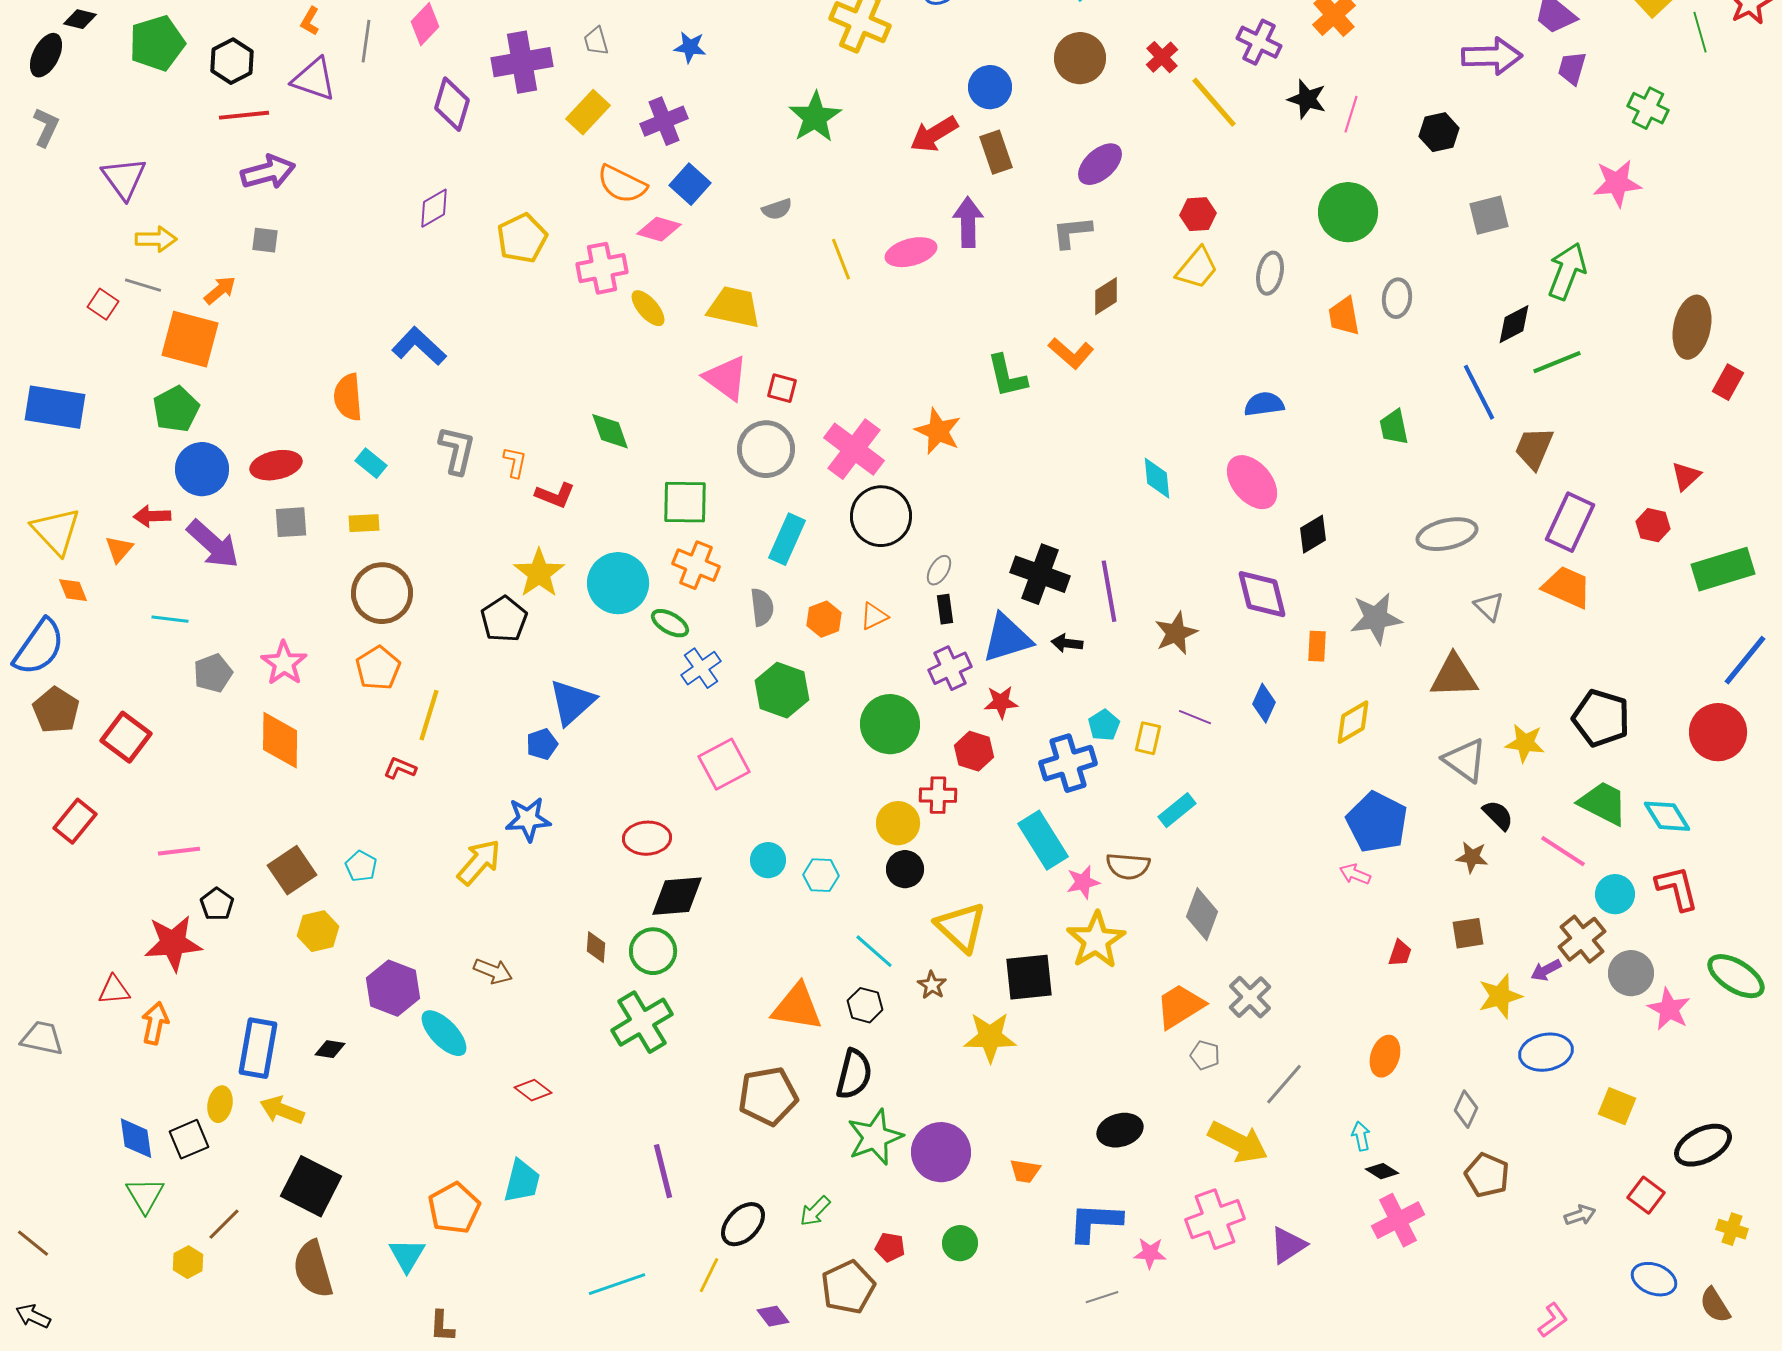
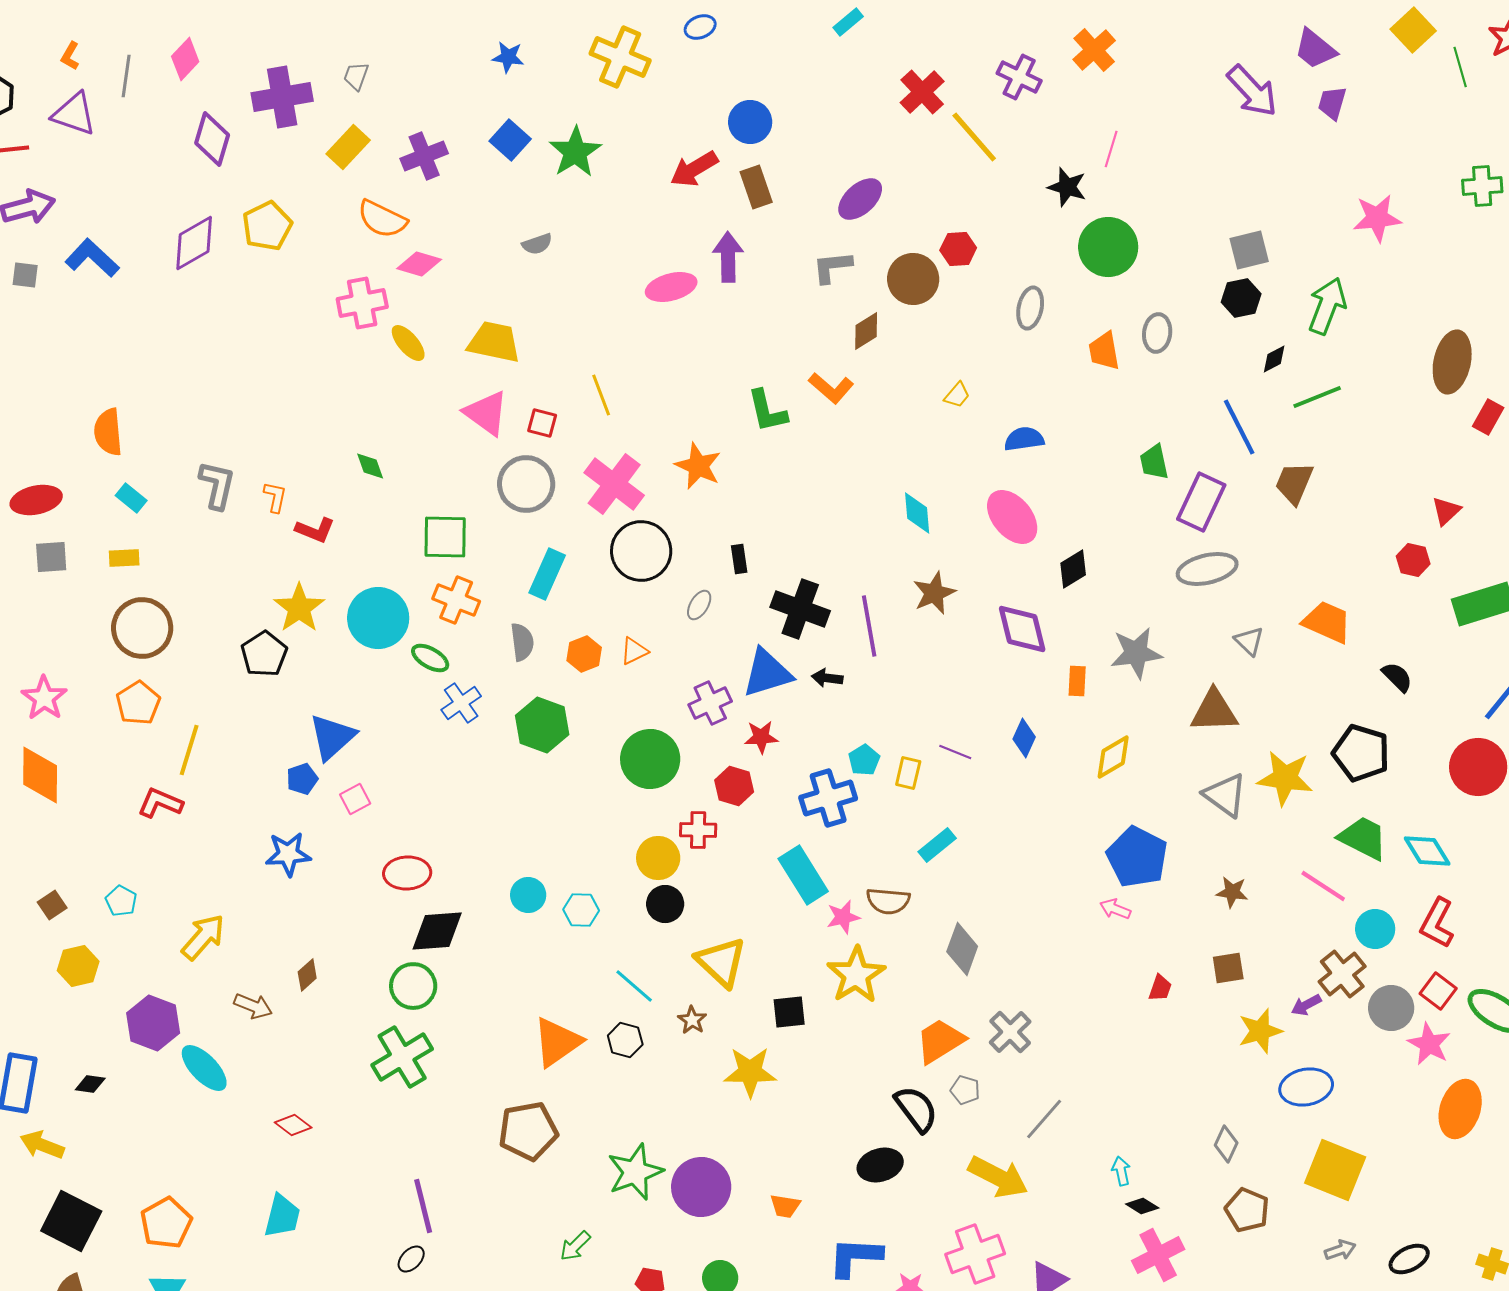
gray trapezoid: (596, 41) -> (356, 76), turned 36
blue star: (690, 47) -> (508, 57), moved
purple arrow: (1492, 56) -> (1252, 91), turned 48
red cross: (1162, 57) -> (922, 92), size x1.4
brown circle: (1080, 58) -> (913, 279), moved
black star: (1307, 99) -> (1067, 187), moved
green cross: (1648, 108) -> (1482, 186), moved, turned -30
black hexagon: (1439, 132) -> (1241, 298), moved
blue square: (690, 184) -> (510, 140), moved
purple diamond: (434, 208) -> (194, 243), size x1.4
yellow pentagon: (522, 238) -> (267, 226), moved
yellow line: (841, 259) -> (601, 395), moved
yellow trapezoid: (1197, 268) -> (957, 395), moved, size x0.6
black diamond: (1514, 324) -> (1274, 359), size x0.7
blue L-shape: (419, 346) -> (92, 258), moved
green diamond: (610, 431) -> (370, 466), size x0.7
purple rectangle: (1570, 522) -> (1201, 502), moved
black rectangle: (945, 609) -> (739, 559), moved
brown star: (1176, 633) -> (934, 593), moved
yellow star: (1525, 743) -> (1285, 778), size x1.4
pink square: (724, 764) -> (355, 799), moved, size x0.6
red L-shape: (400, 768) -> (160, 803), size x1.4
black semicircle: (1498, 815) -> (1397, 677), moved
yellow arrow: (479, 862) -> (203, 937), moved
brown square: (292, 870) -> (52, 905), size x0.6
red L-shape: (1677, 888) -> (1437, 923), turned -138
brown diamond: (596, 947) -> (307, 975), moved, turned 44
black square: (1029, 977) -> (789, 1012), size x0.7
orange triangle: (797, 1007) -> (557, 1042), turned -44
orange ellipse: (1385, 1056) -> (1460, 1109), moved, size x1.4
black semicircle: (854, 1074) -> (916, 1109), moved, turned -51
yellow square: (1617, 1106) -> (1335, 1170), moved, size x1.6
black ellipse: (1703, 1145) -> (1409, 1259), moved, size x0.7
red square: (1646, 1195) -> (1438, 991), moved
orange pentagon: (454, 1208) -> (166, 1223), moved
black ellipse: (743, 1224) -> (411, 1259), moved, size x0.6

